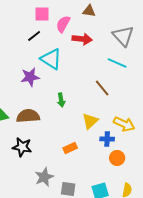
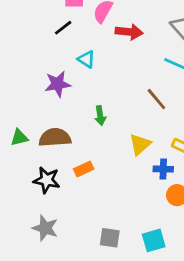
cyan triangle: (51, 59) -> (86, 59), size x0.6
orange rectangle: (70, 148) -> (84, 169), moved
gray star: (44, 177) -> (45, 228), moved, turned -30

